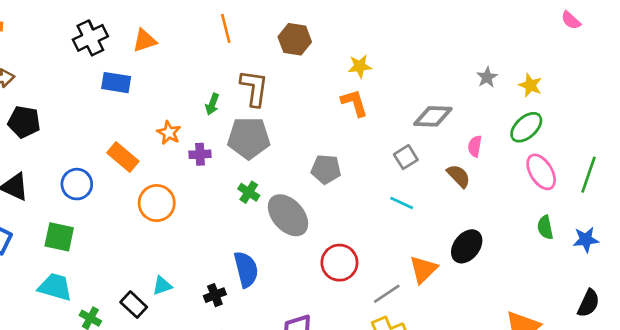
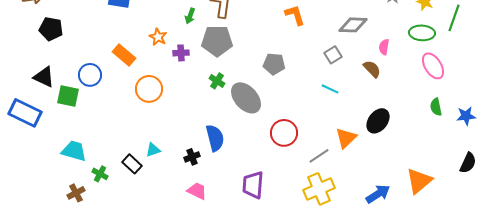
green ellipse: (526, 127) -> (422, 33), turned 45
green line: (589, 175) -> (454, 18), moved
green square: (59, 237) -> (68, 96), moved

